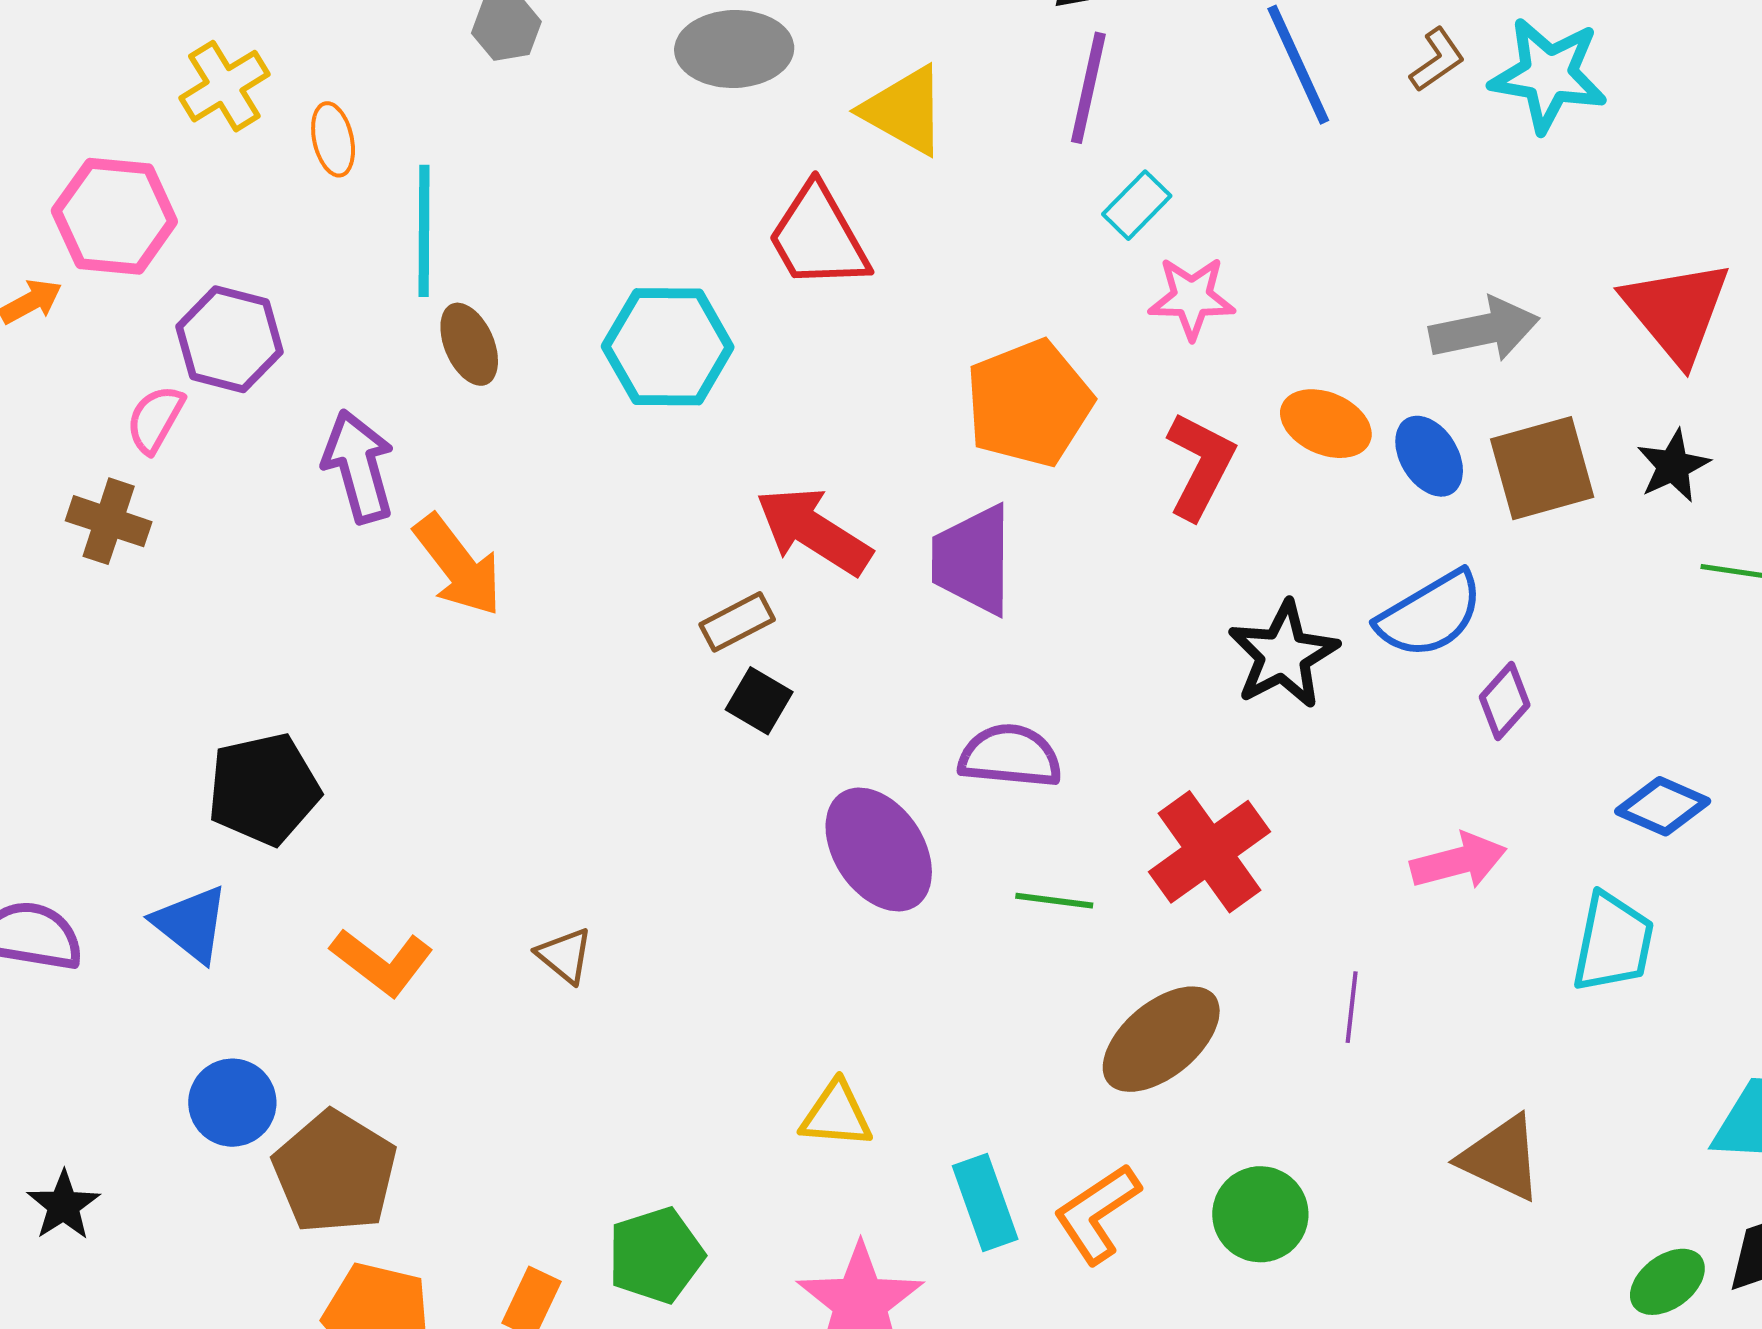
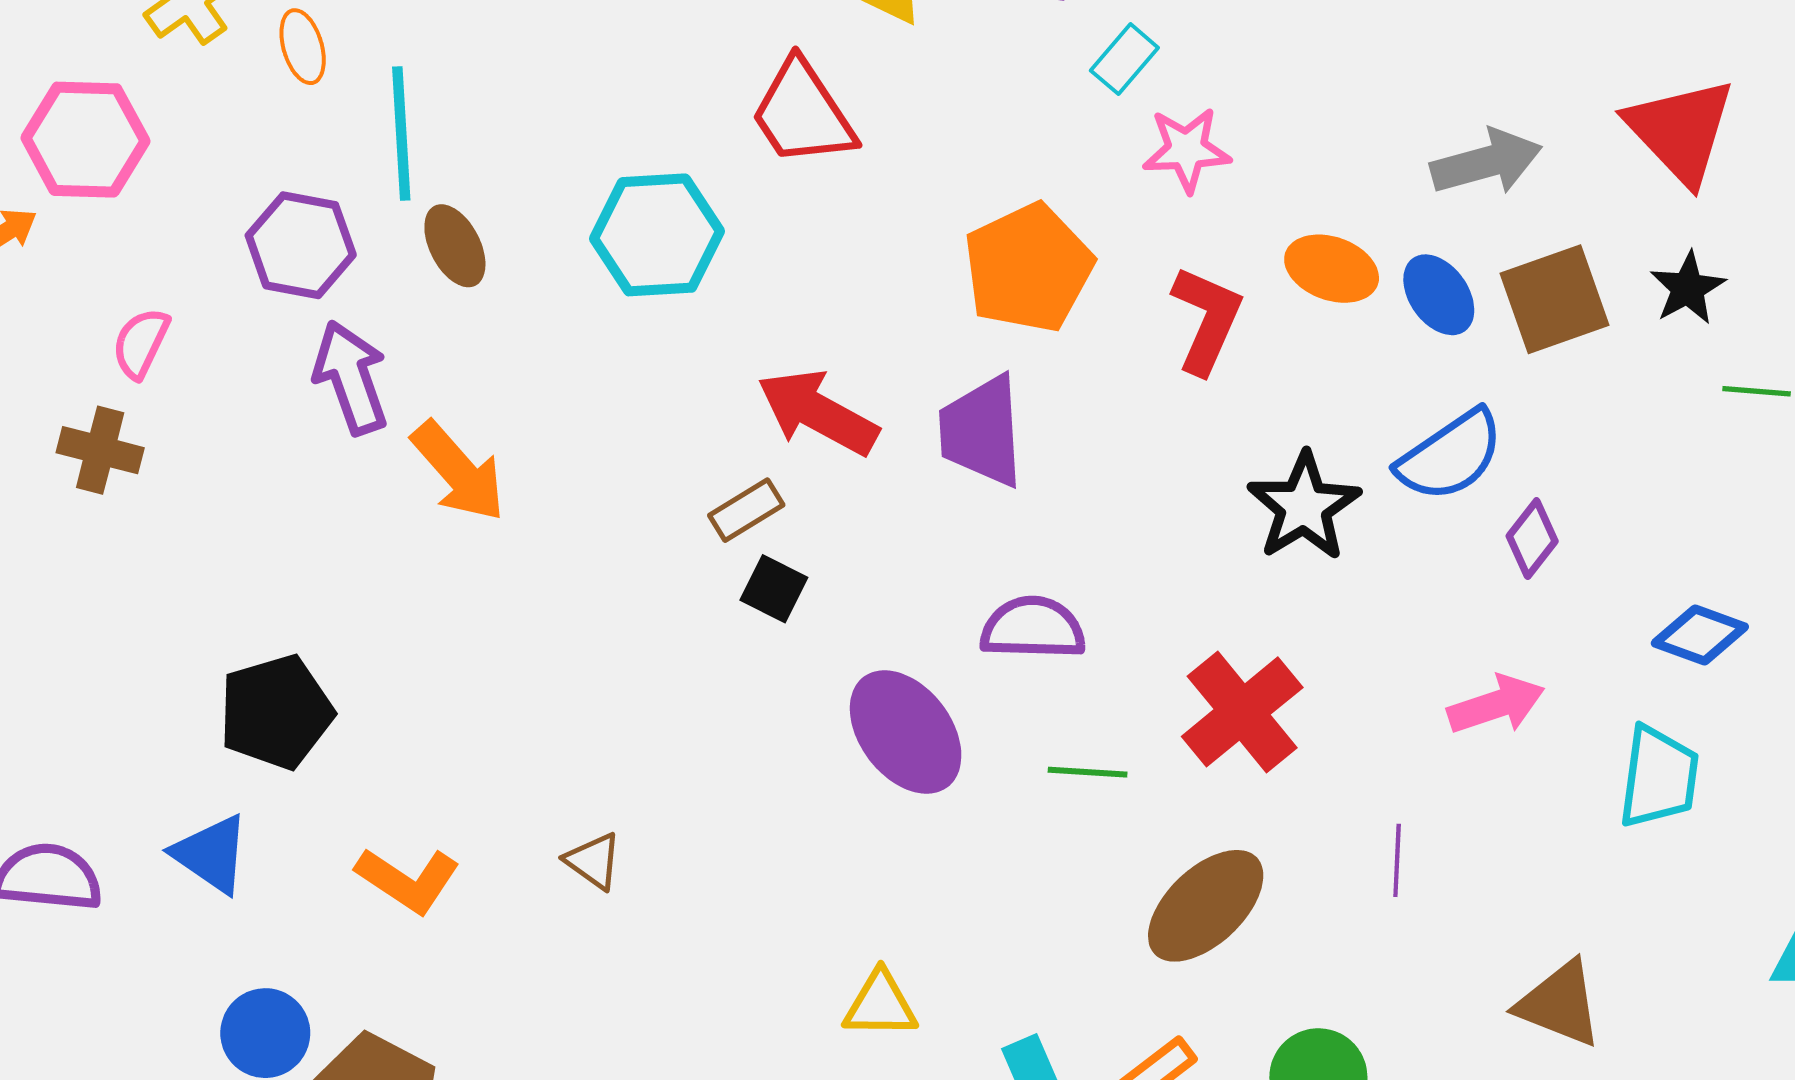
purple hexagon: (229, 339) -> (301, 245), moved

